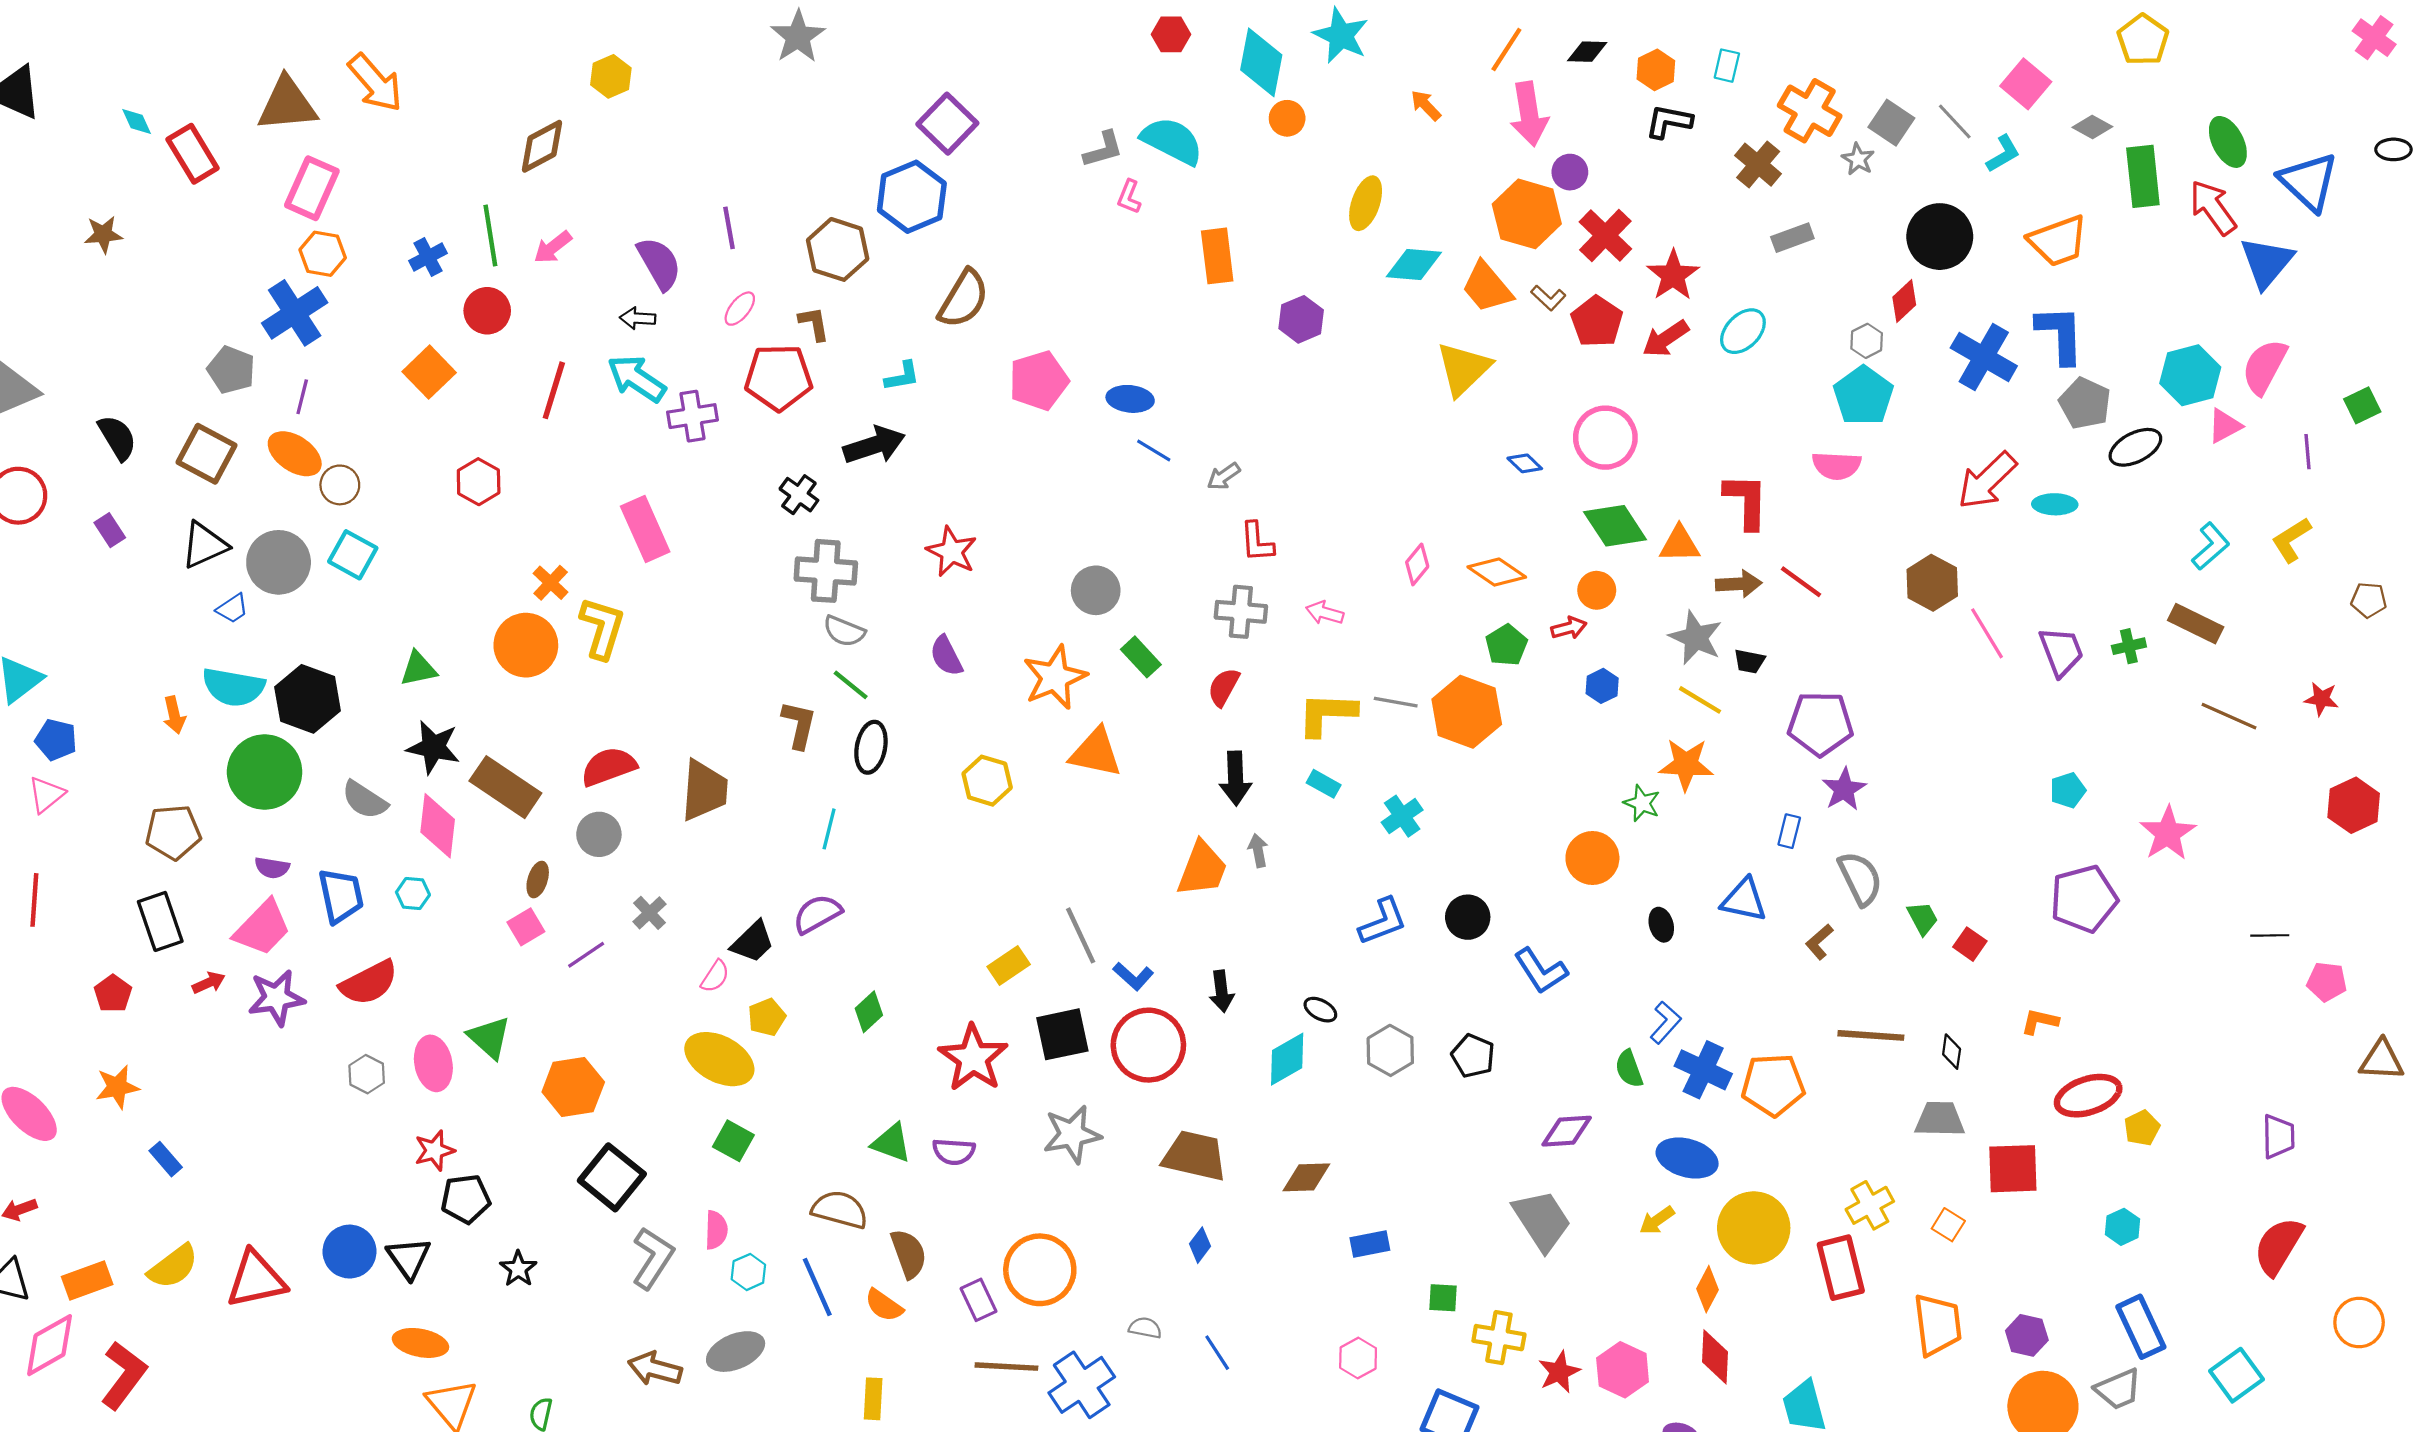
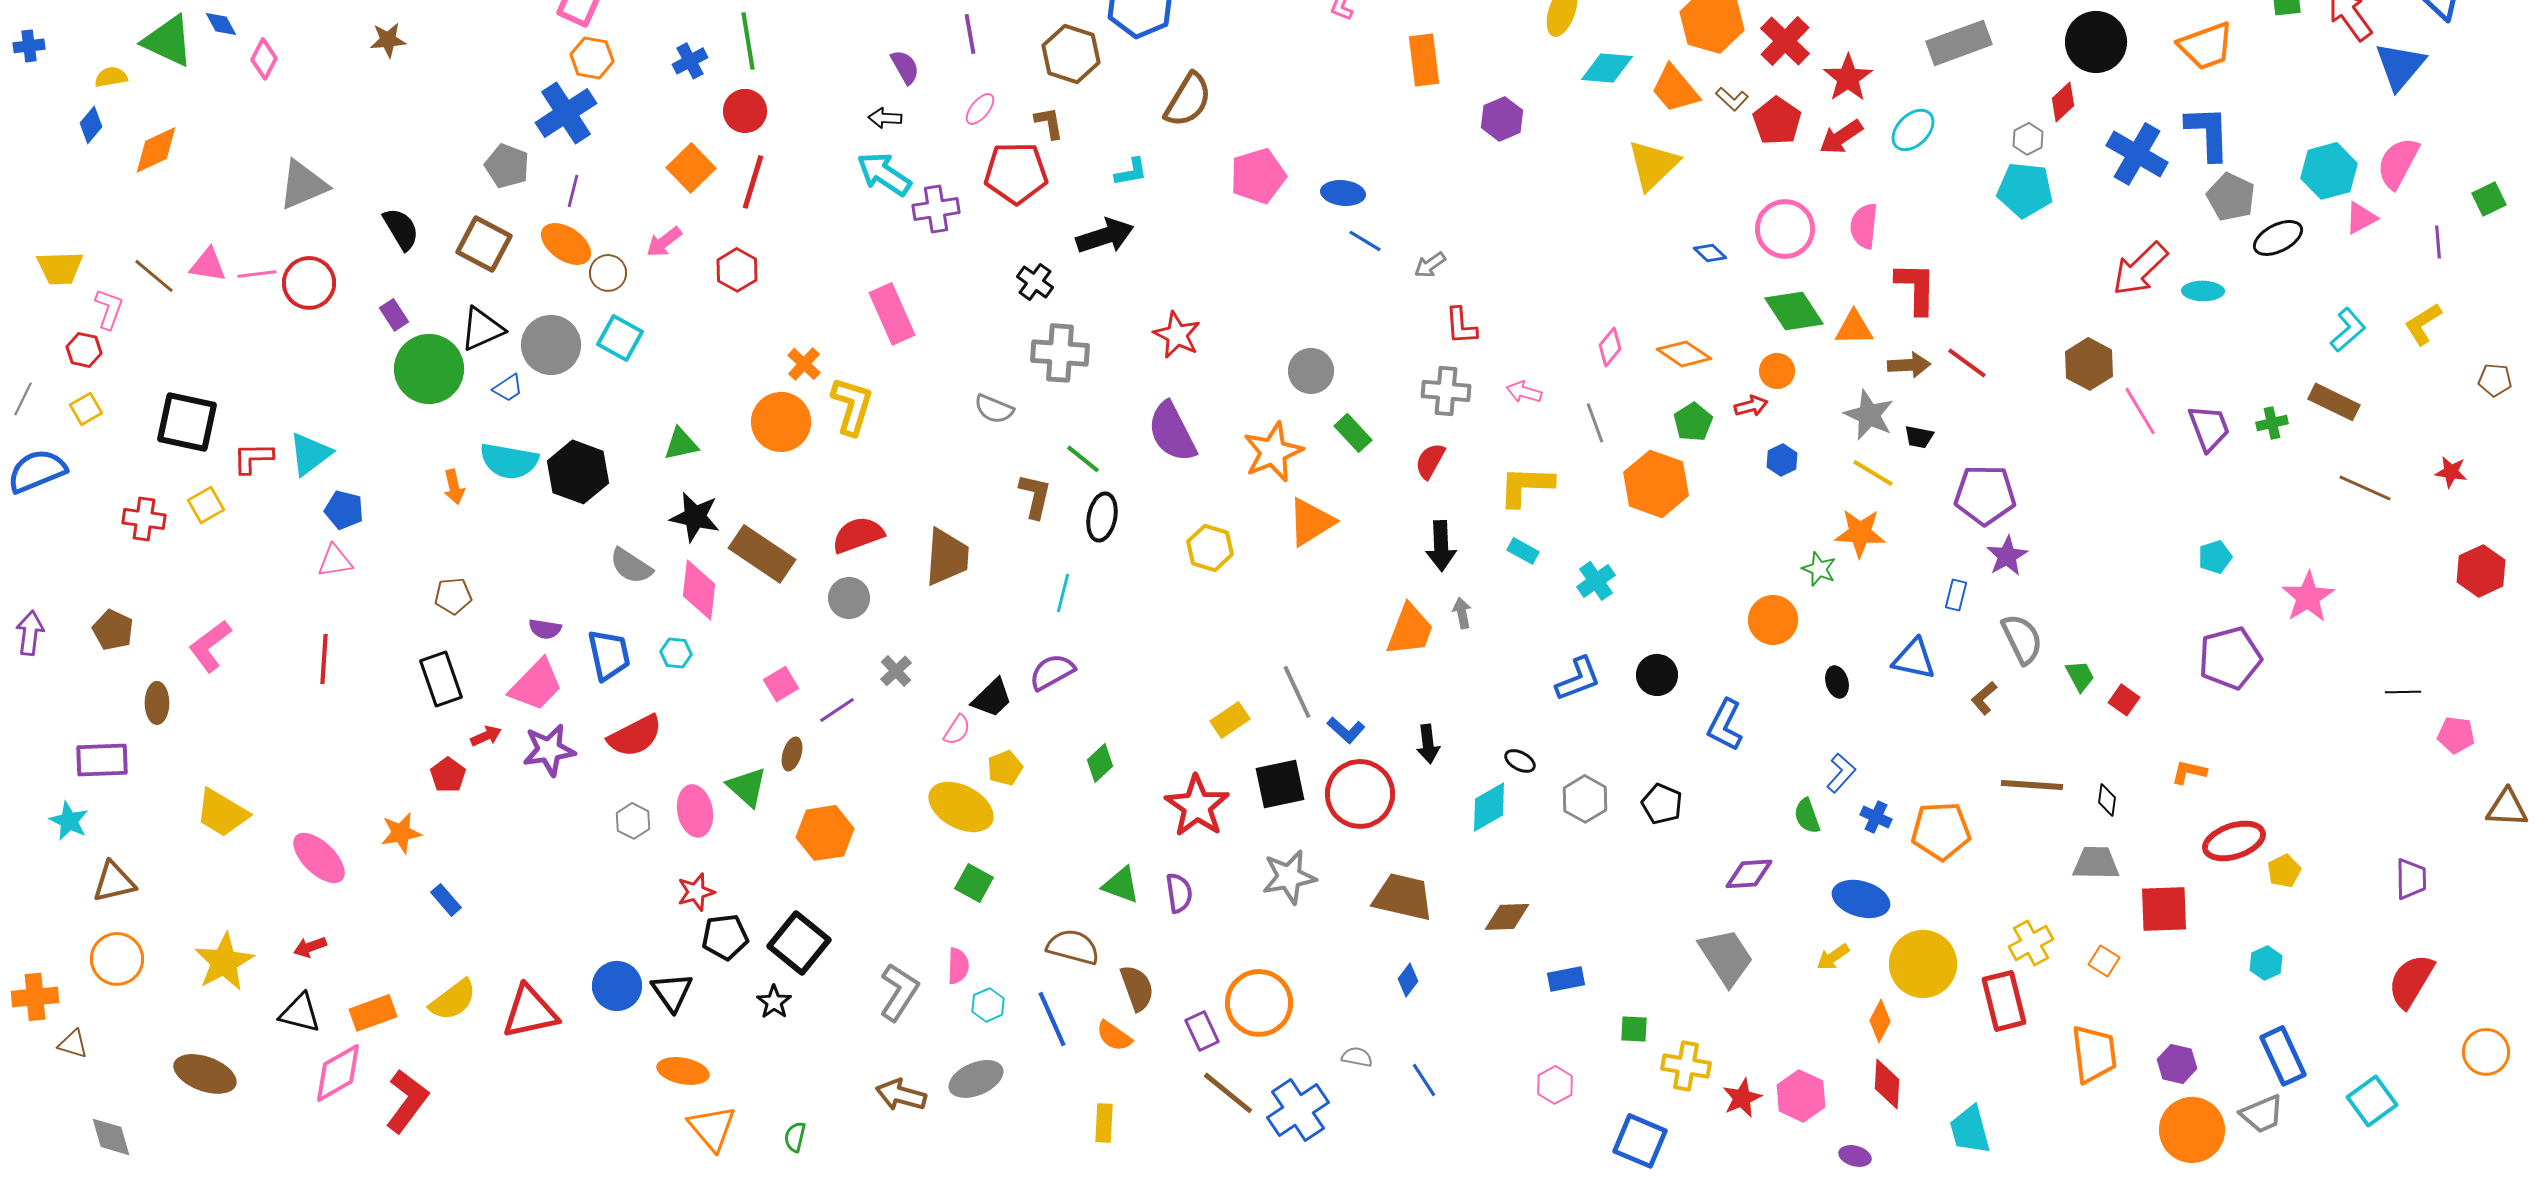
gray rectangle: (1792, 238) -> (1959, 43), size x1.6
pink arrow: (553, 247) -> (664, 242), moved
purple semicircle: (659, 263) -> (905, 67), size x0.7
red line: (554, 390) -> (753, 182), moved
cyan pentagon: (1863, 396) -> (2025, 190), turned -30
pink semicircle: (1837, 466) -> (1864, 226), moved, turned 93
gray semicircle: (844, 631) -> (994, 409), moved
purple semicircle: (946, 656) -> (1172, 432), size x1.6
gray line: (1396, 702) -> (1595, 423), moved, turned 60
orange triangle: (1096, 753) -> (1311, 522), turned -44
green circle: (265, 772) -> (429, 369), moved
pink triangle: (46, 795) -> (335, 561), turned 30
brown pentagon: (173, 832) -> (453, 596), size x0.7
brown ellipse: (538, 880) -> (792, 754), moved
blue L-shape: (1541, 971) -> (1725, 725), turned 60
red pentagon: (113, 993) -> (448, 775), moved
blue cross: (1703, 1070) -> (1876, 817), size x0.6
purple semicircle: (954, 1152) -> (1179, 893), turned -102
black square: (612, 1177) -> (799, 943), moved
brown line: (1006, 1367) -> (1228, 1093), turned 36

